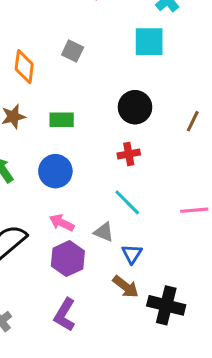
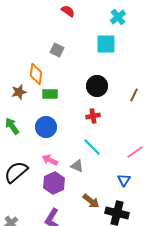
orange diamond: (24, 67) -> (36, 74), moved
pink line: (194, 210) -> (135, 152), turned -30
blue triangle: (132, 254) -> (124, 180), moved

